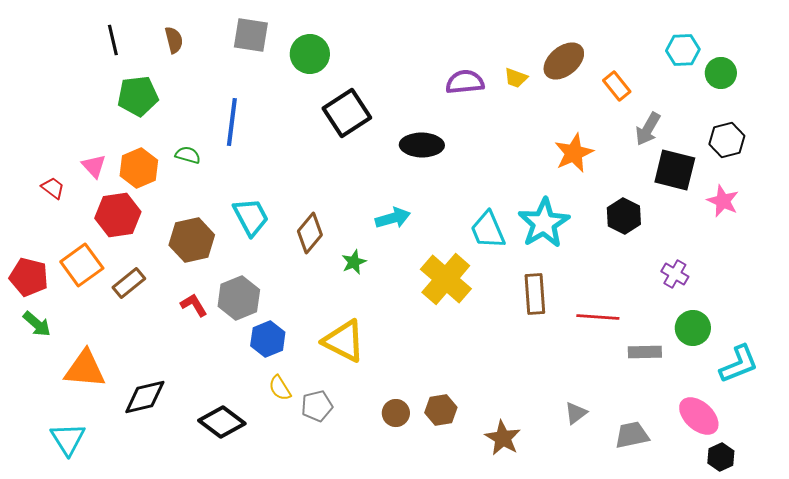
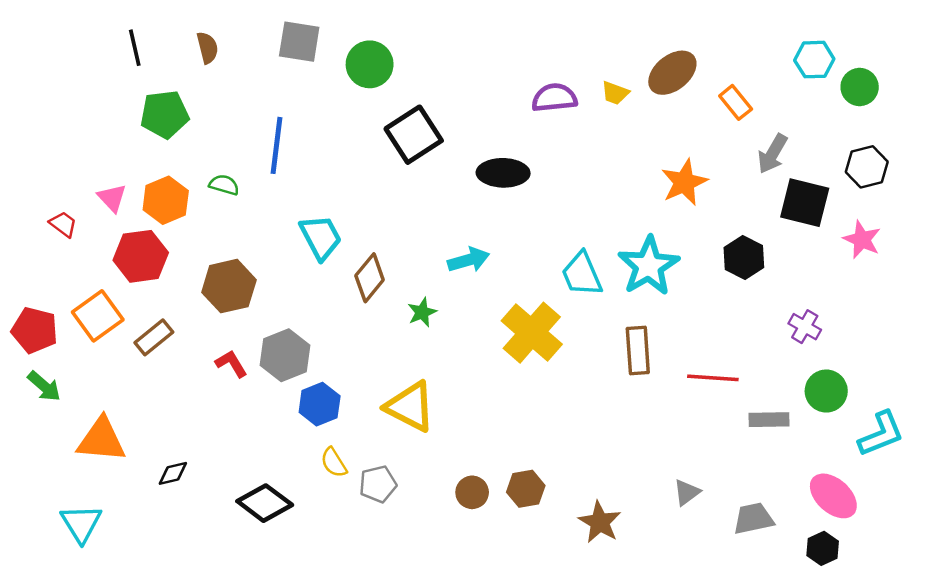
cyan trapezoid: (251, 217) -> (321, 237), moved
black diamond: (145, 397) -> (173, 473), size x0.6
black hexagon: (721, 457) -> (823, 548), moved

